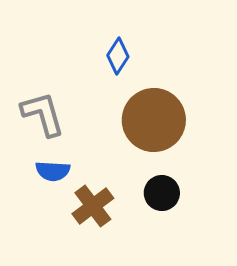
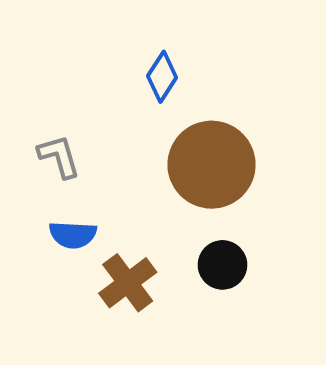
gray L-shape: (43, 114) -> (59, 156), size x0.7

